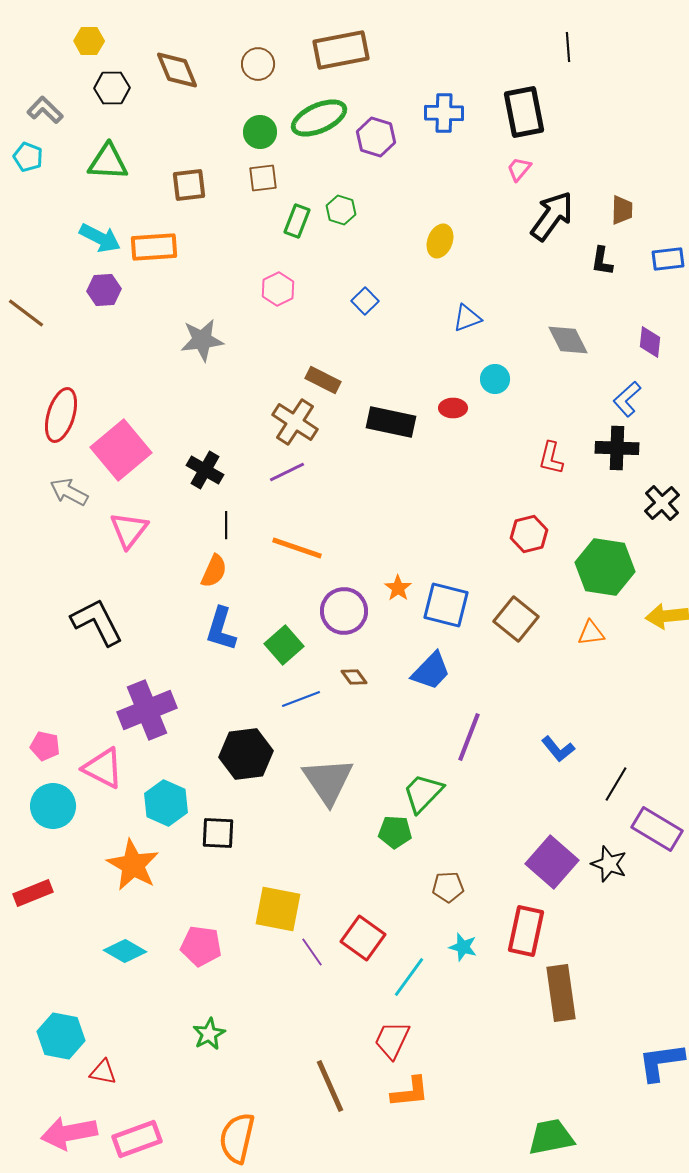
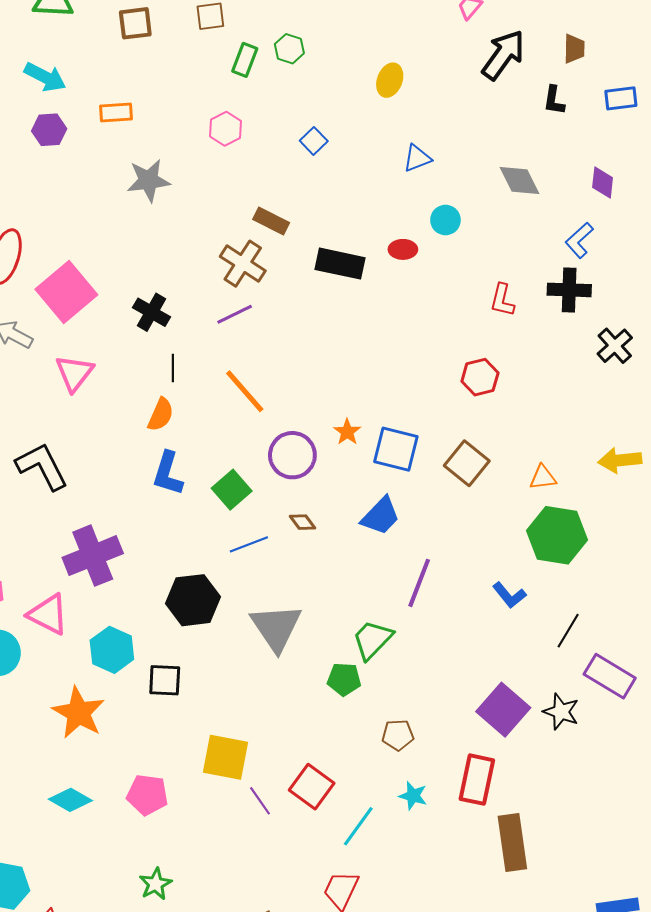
orange rectangle: (154, 247) -> (116, 113), moved, size x0.7
orange line: (297, 548) -> (245, 391), turned 30
green hexagon: (605, 567) -> (557, 535), moved

